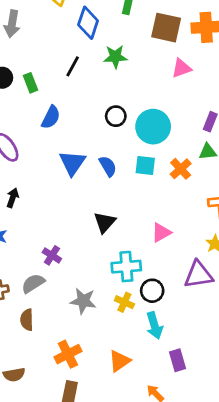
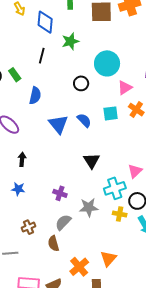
pink triangle: (181, 68) -> (125, 88), moved
cyan circle: (153, 127) -> (107, 63), moved
pink triangle: (161, 233) -> (135, 171), moved
gray semicircle: (33, 283) -> (63, 222), moved
gray star: (83, 301) -> (89, 207), moved
orange cross: (68, 354) -> (79, 267), moved
orange triangle: (119, 361) -> (108, 258), moved

